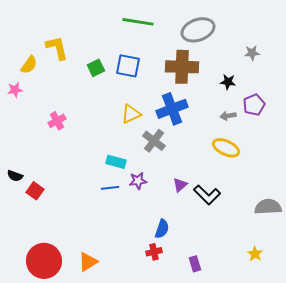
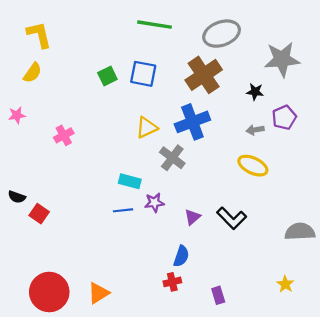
yellow L-shape: (57, 48) -> (39, 35), moved
gray star: (252, 53) -> (282, 59), size x2.0
brown cross: (182, 67) -> (204, 75), turned -36
pink star: (15, 90) -> (17, 115), moved
purple triangle: (180, 185) -> (192, 217), moved

